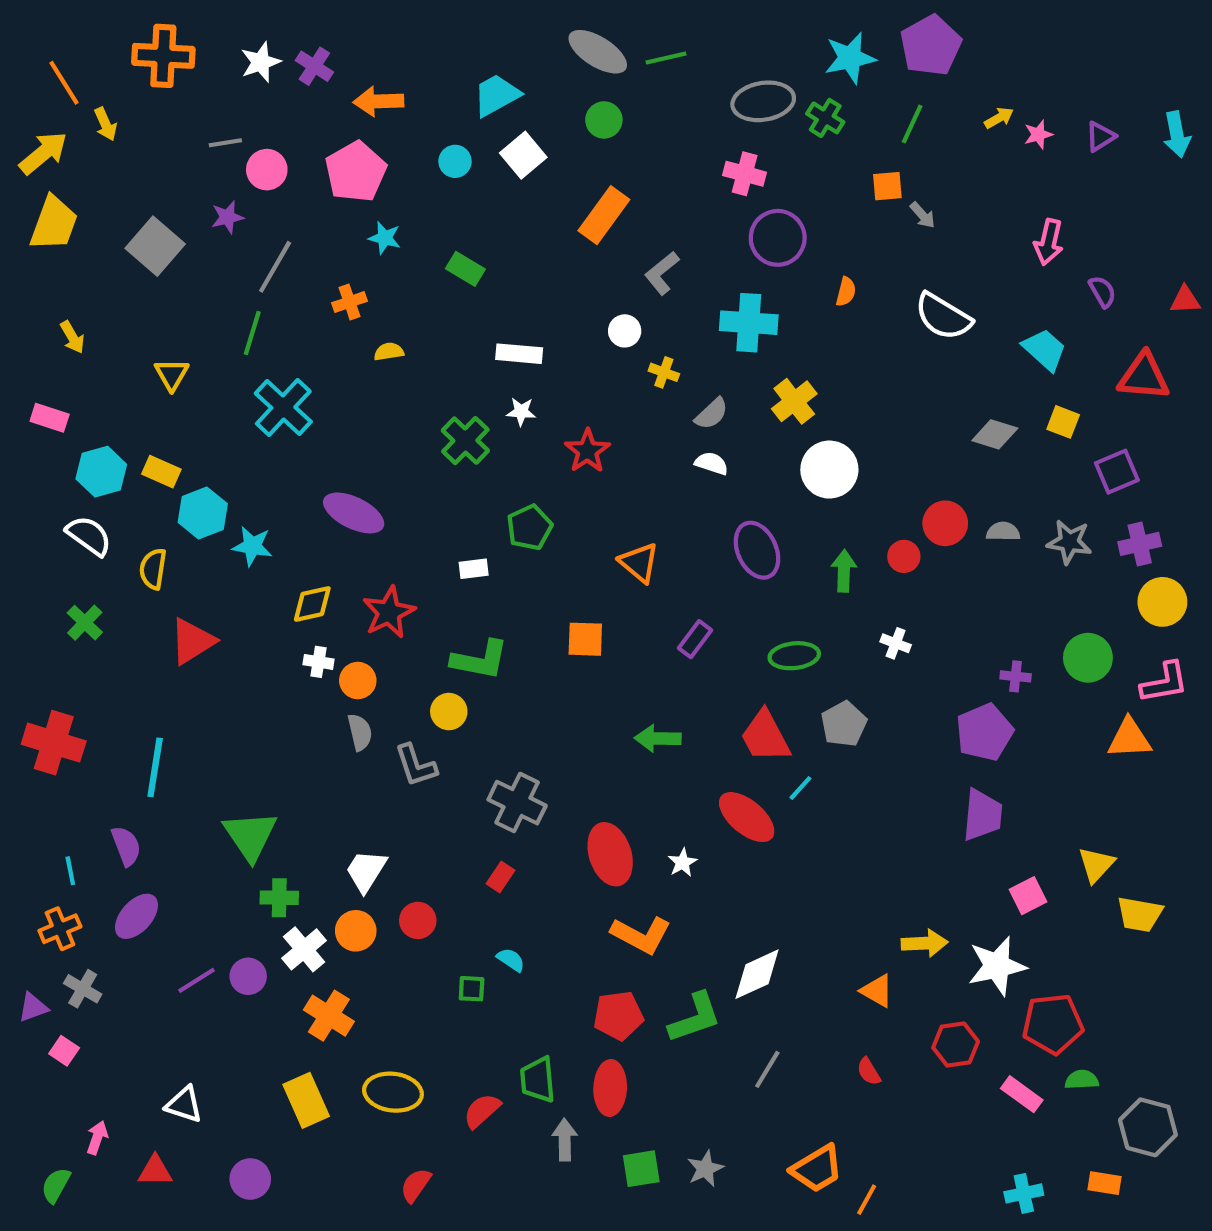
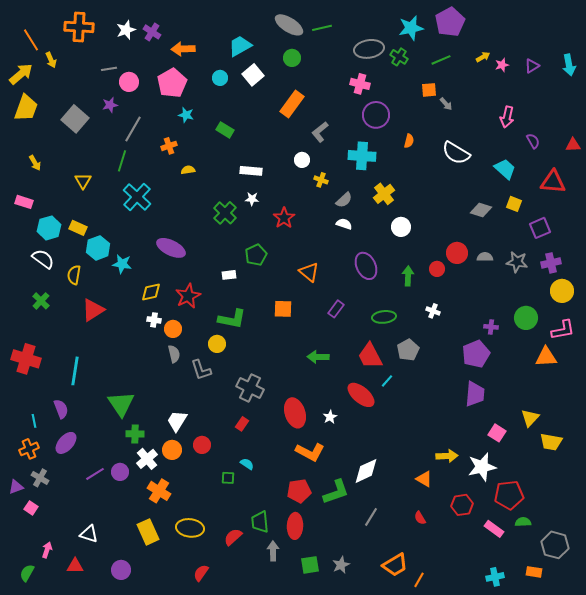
green line: (912, 124) -> (441, 60), turned 42
white circle: (829, 470) -> (401, 227), size x0.7
pink square: (1028, 896) -> (497, 433), turned -30

